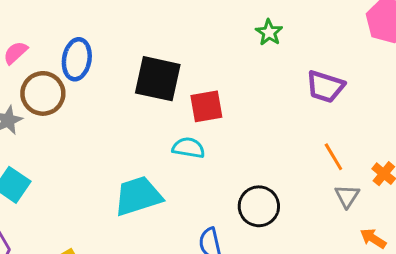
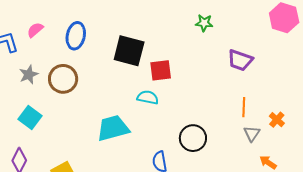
green star: (269, 32) -> (204, 23), turned -30
brown circle: (43, 93) -> (63, 79), moved
orange line: (333, 157) -> (244, 107), turned 30

